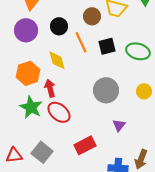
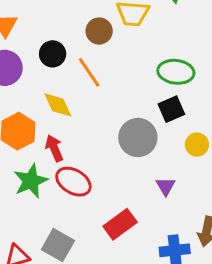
black square: (107, 46) -> (171, 109), moved
yellow circle: (144, 91) -> (197, 145), moved
green star: (31, 107) -> (31, 181), turned 30

